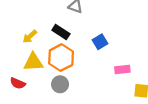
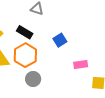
gray circle: (60, 84) -> (33, 79), moved

